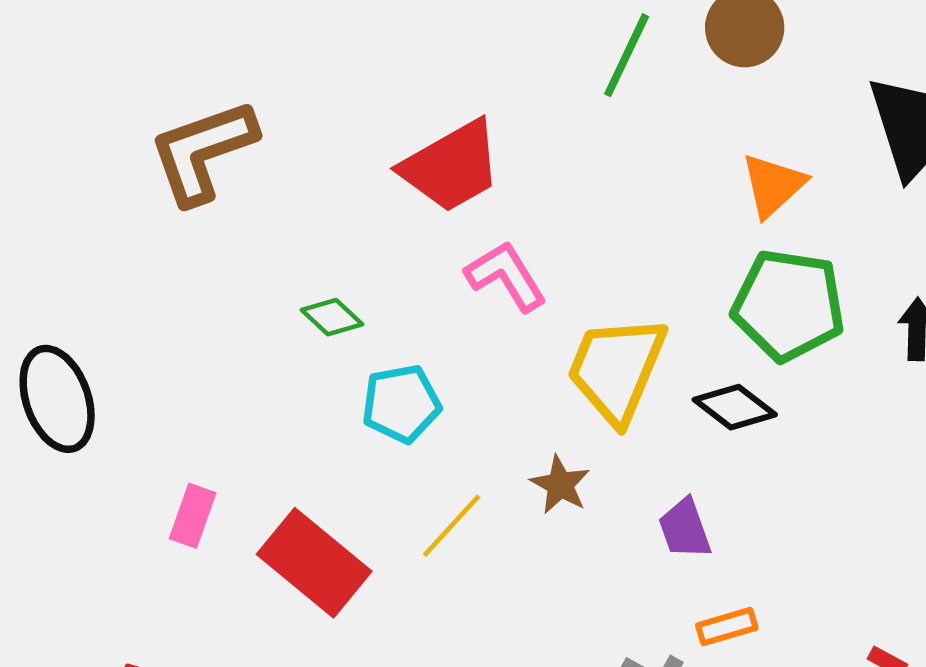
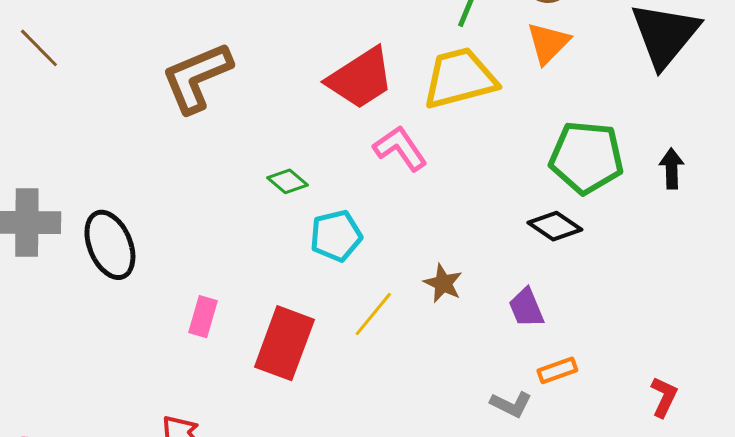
orange triangle: (773, 185) -> (548, 43), moved
yellow trapezoid: (617, 369) -> (460, 78), moved, turned 56
red rectangle: (314, 563) -> (284, 343), turned 74

